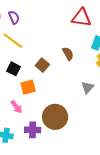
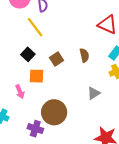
purple cross: (33, 130) -> (35, 129), moved

